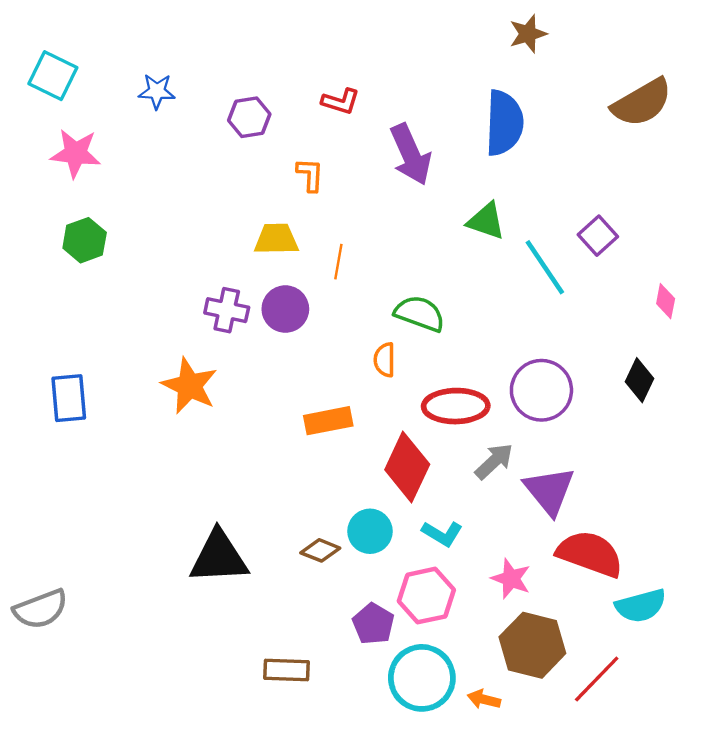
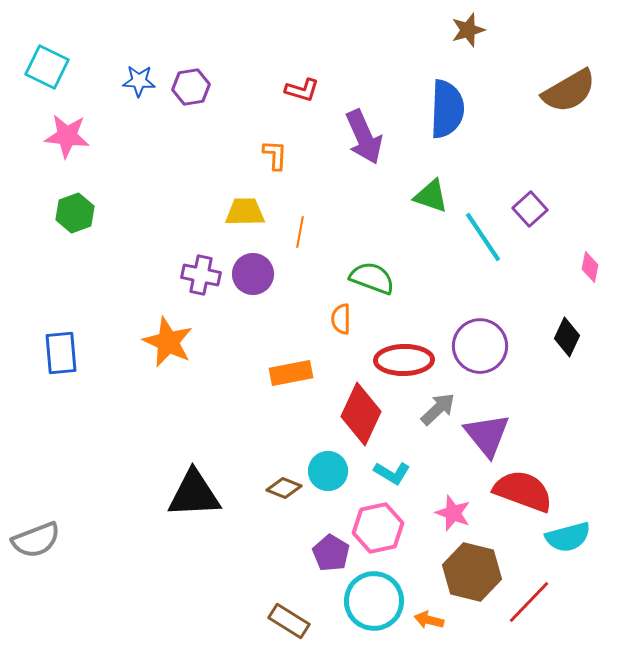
purple hexagon: (249, 117) -> (191, 87), moved
brown rectangle: (286, 670) -> (289, 621), moved, turned 30

